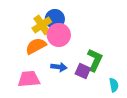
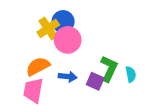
orange semicircle: (36, 46) -> (38, 66), moved
pink trapezoid: (29, 79) -> (33, 90), turned -75
cyan semicircle: (114, 85) -> (131, 74), moved

